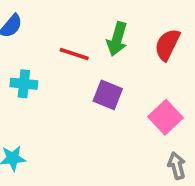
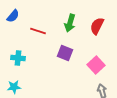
red line: (74, 54) -> (38, 31), moved
cyan cross: (24, 84) -> (18, 58), moved

